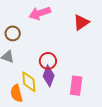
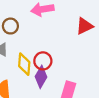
yellow diamond: (29, 82) -> (24, 64), moved

